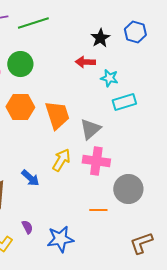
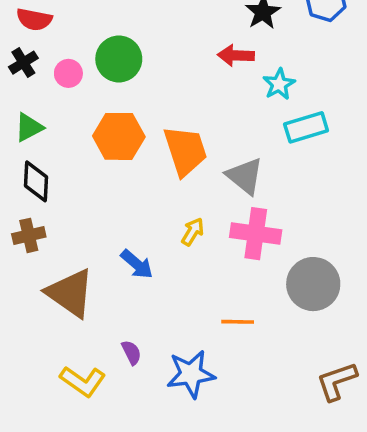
cyan star: (109, 78) -> (279, 84), turned 30
gray triangle: (90, 129) -> (245, 176), turned -40
yellow arrow: (61, 160) -> (193, 232), size x0.7
orange line: (98, 210) -> (238, 322), moved

